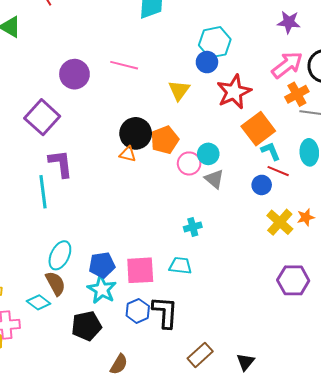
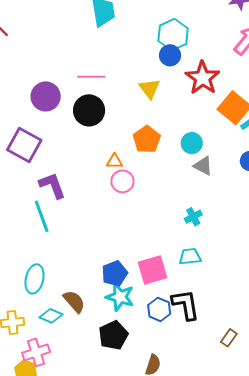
black circle: (136, 133) -> (89, 110), moved
pink circle: (189, 163) -> (122, 181), moved
cyan ellipse: (60, 255) -> (35, 279), moved
cyan diamond: (39, 302) -> (51, 316), moved
brown rectangle: (200, 355) -> (229, 338), size x0.7

